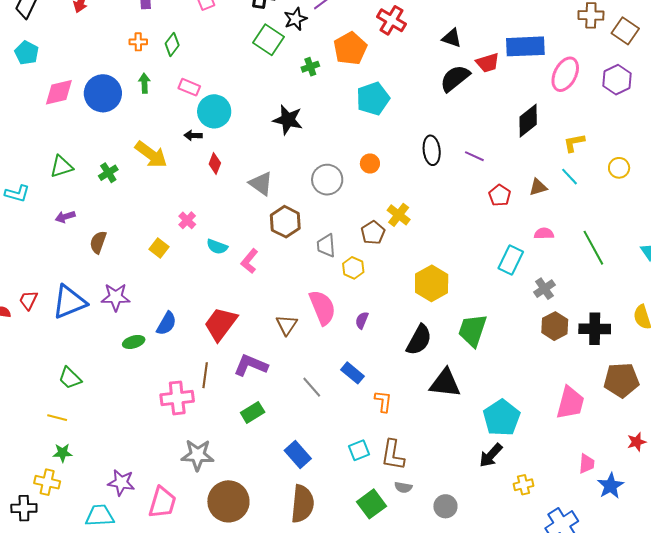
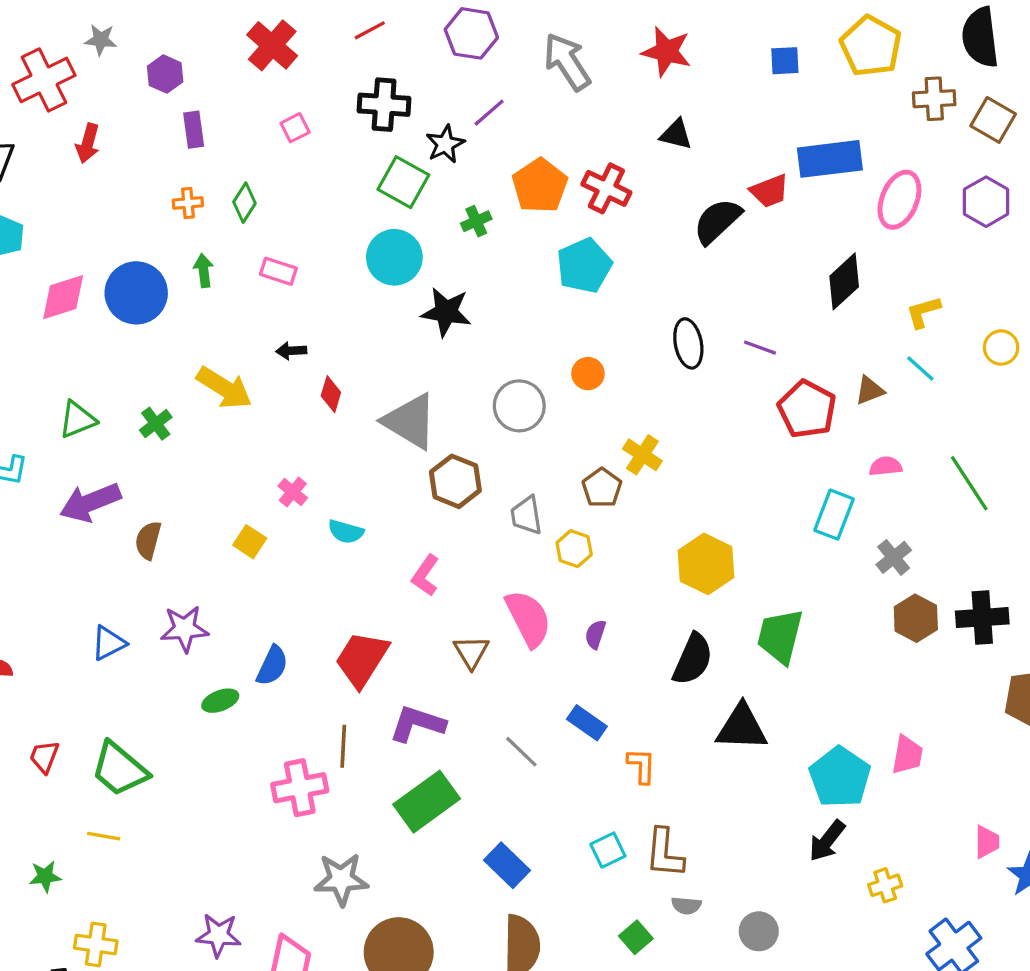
red cross: (391, 20) -> (606, 188), moved
black triangle: (452, 38) -> (676, 134), moved
cyan circle: (214, 111) -> (394, 257), moved
gray triangle: (261, 184) -> (410, 421), size x1.4
red pentagon: (500, 195) -> (807, 409), size x1.6
purple arrow: (65, 217) -> (90, 502), size x1.8
pink L-shape: (249, 261) -> (425, 575), moved
red trapezoid: (28, 300) -> (44, 757), moved
blue triangle: (69, 302) -> (109, 643), size x0.6
green trapezoid: (70, 378) -> (120, 769), size x1.5
pink trapezoid: (570, 403) -> (907, 755), moved, size x0.7
green rectangle: (253, 412) -> (427, 802), size x1.6
green star: (63, 453) -> (45, 876), moved
green square: (372, 504) -> (636, 937), size x0.7

